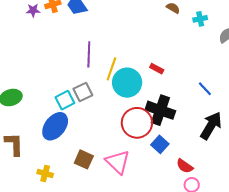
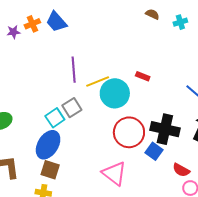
yellow line: (111, 69) -> (98, 81), turned 55
black cross: (160, 110) -> (165, 129), moved
brown square: (84, 159) -> (50, 170), moved

